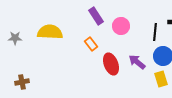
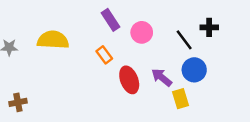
black line: (155, 32) -> (184, 40), turned -42
yellow rectangle: (161, 79) -> (180, 99), moved

